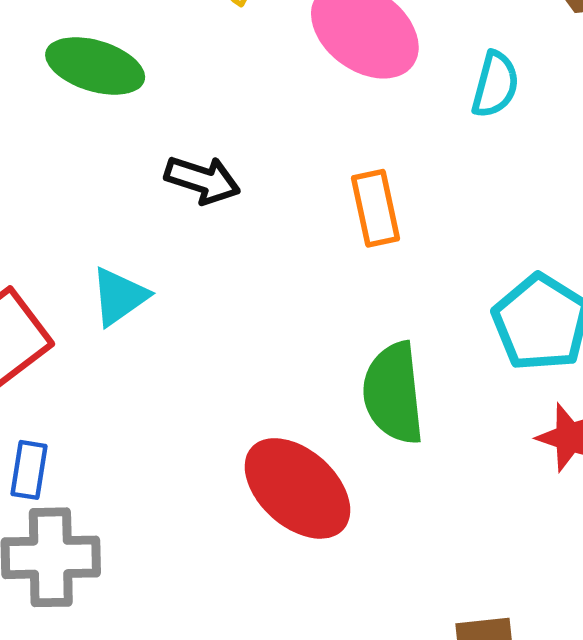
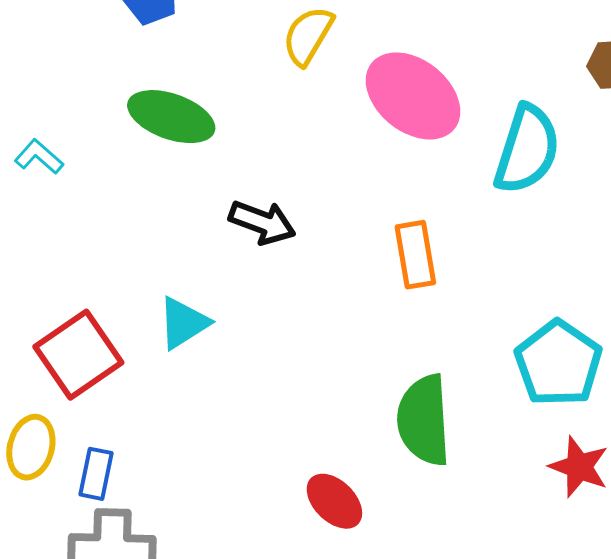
cyan semicircle: (495, 85) -> (527, 149), size x1.5
red ellipse: (297, 488) -> (334, 501), size x0.6

